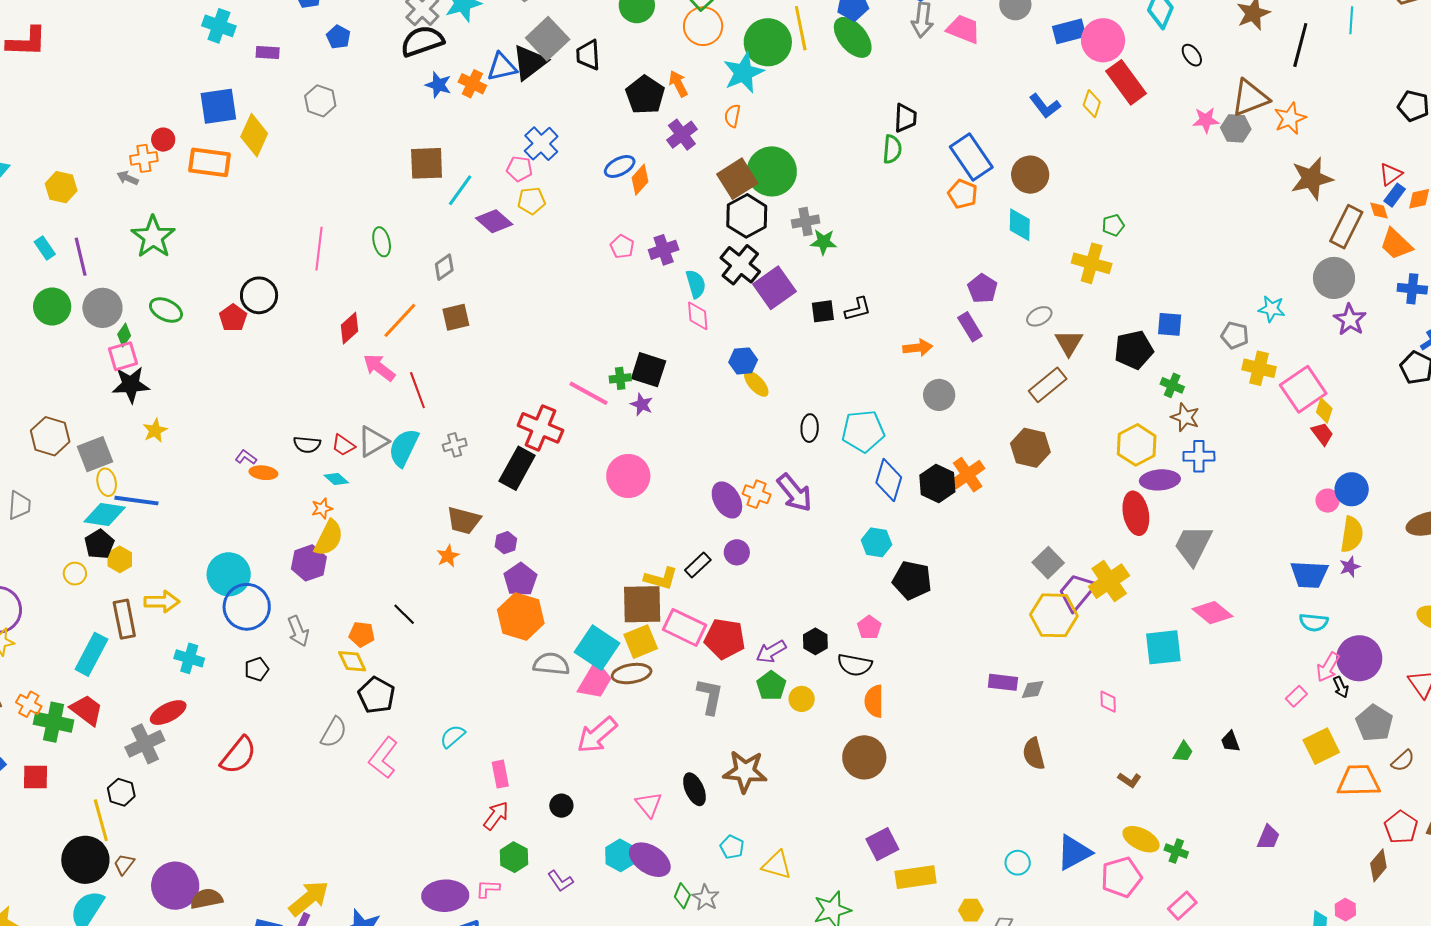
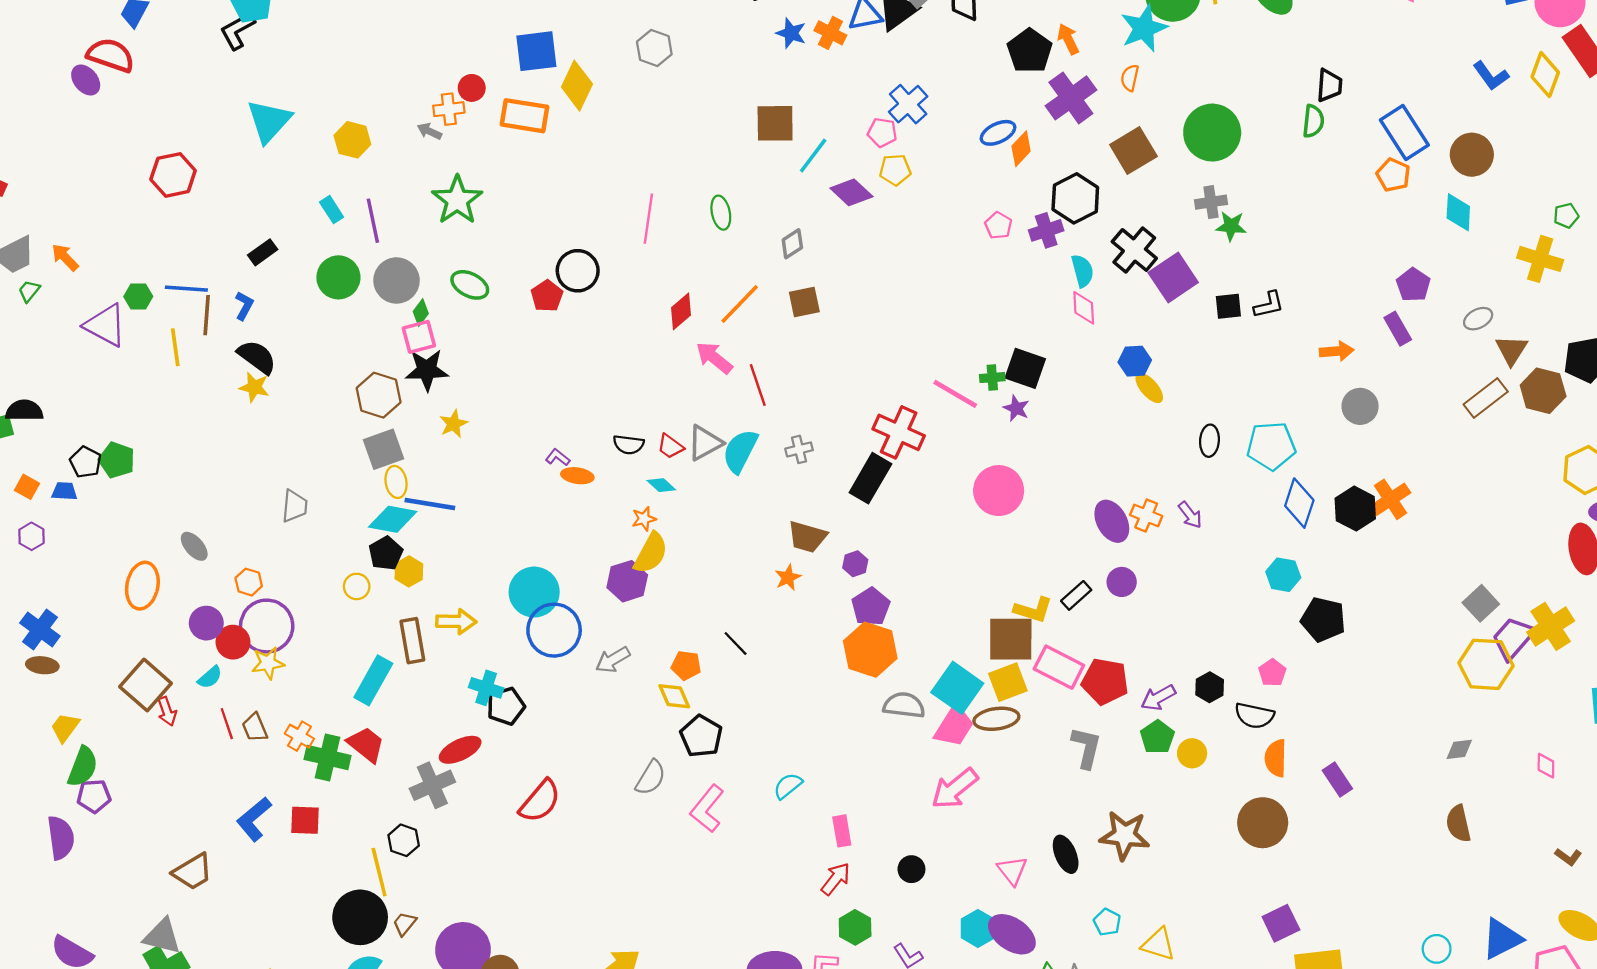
yellow diamond: (1092, 104) -> (1545, 75), size x1.4
purple cross: (682, 135) -> (1071, 98), size x1.4
green circle: (772, 171) -> (1212, 133), moved
black hexagon: (747, 216) -> (1075, 198), moved
brown hexagon: (50, 436) -> (379, 395), moved
brown hexagon: (1030, 448) -> (1543, 391), moved
purple arrow: (795, 493) -> (1190, 515), size x0.6
gray arrow: (298, 631) -> (613, 660), turned 80
black pentagon: (257, 669) -> (506, 706), moved, size x1.4
purple rectangle: (1003, 682) -> (1337, 780), moved, turned 48

